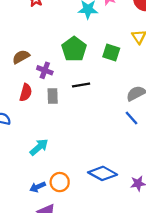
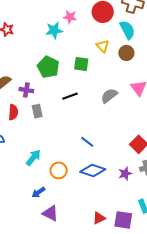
black line: (81, 85) -> (70, 96), moved
blue line: (131, 118) -> (87, 142), moved
orange circle: (60, 182) -> (59, 170), moved

